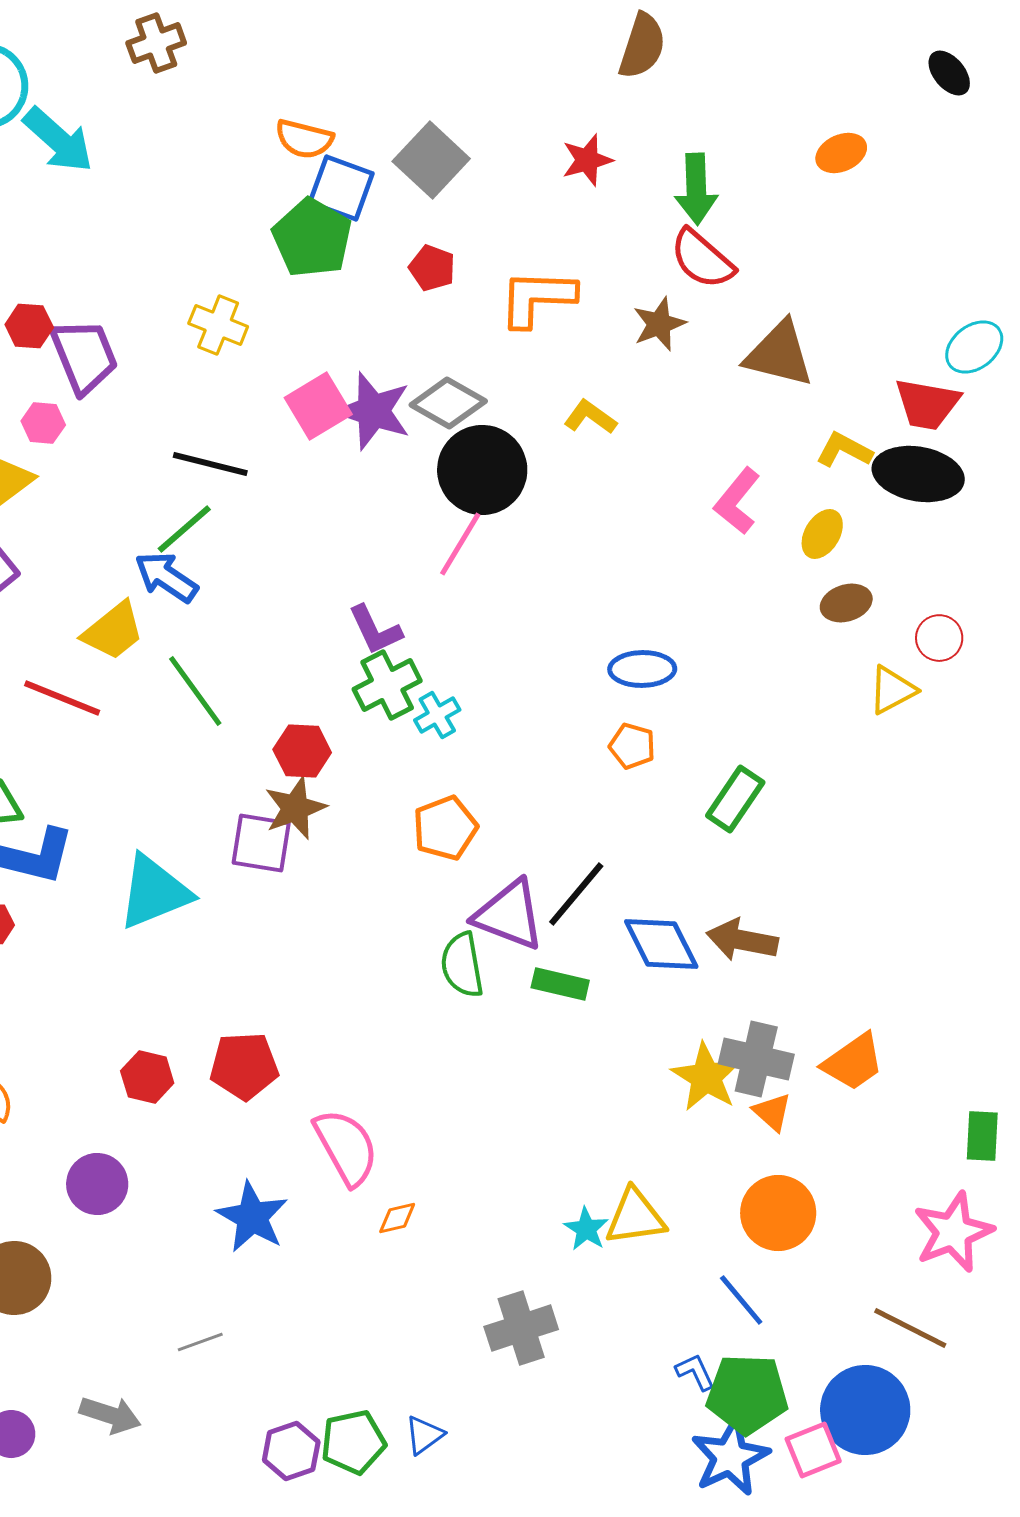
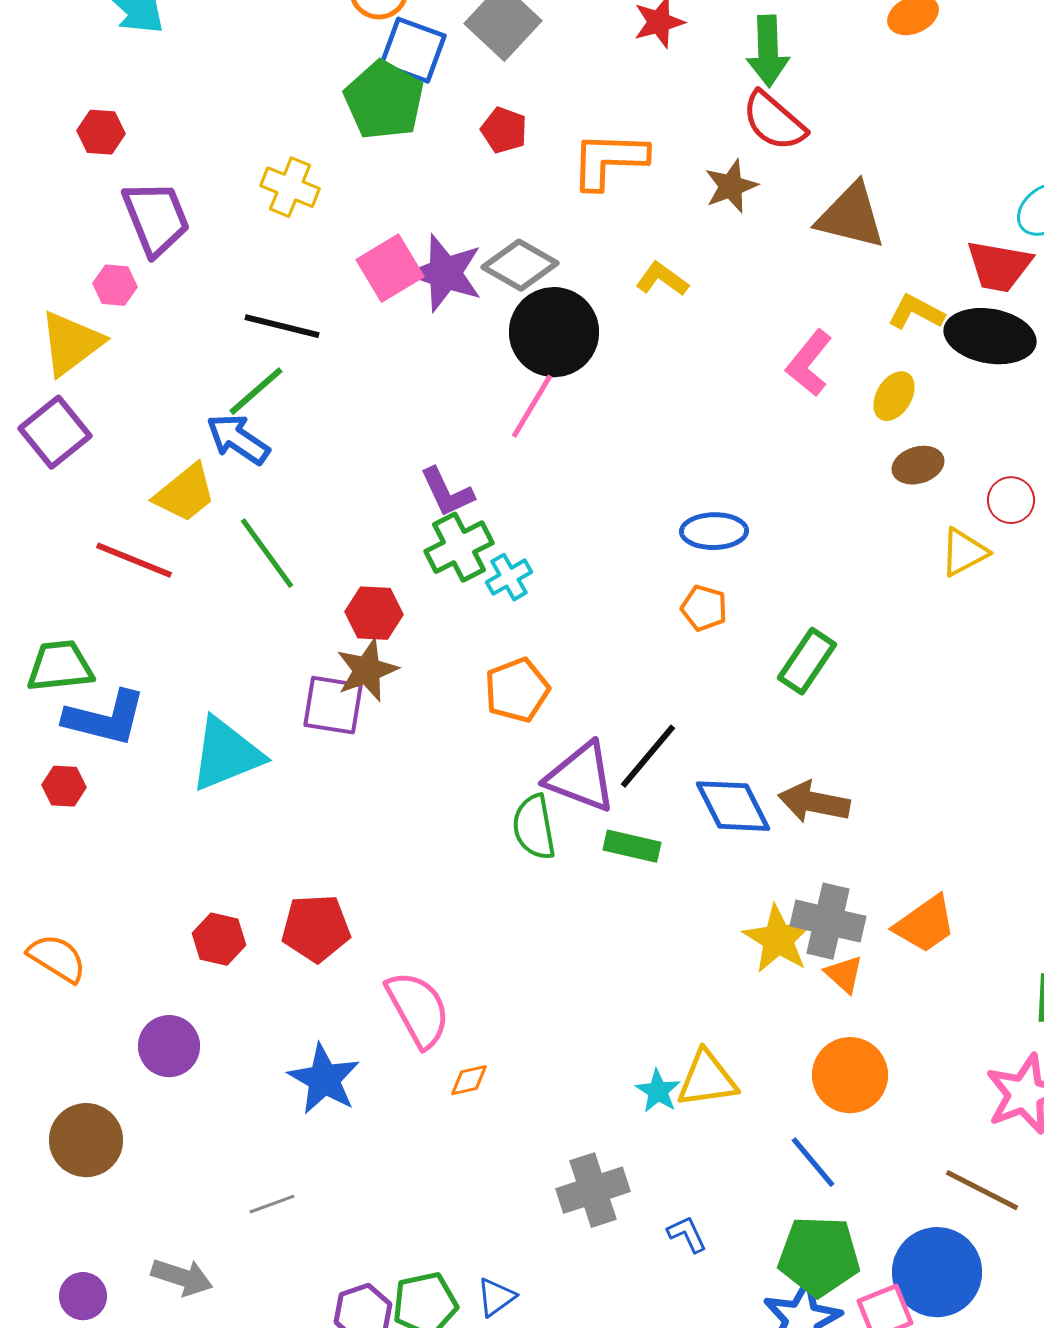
red hexagon: (29, 326) -> (101, 132), moved
blue L-shape: (695, 1372) -> (687, 1234), moved

